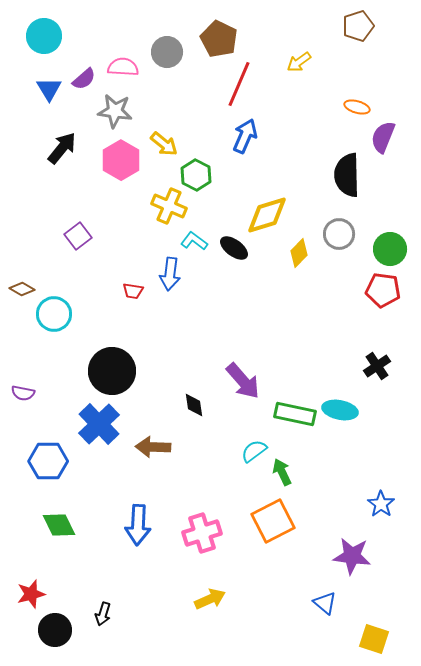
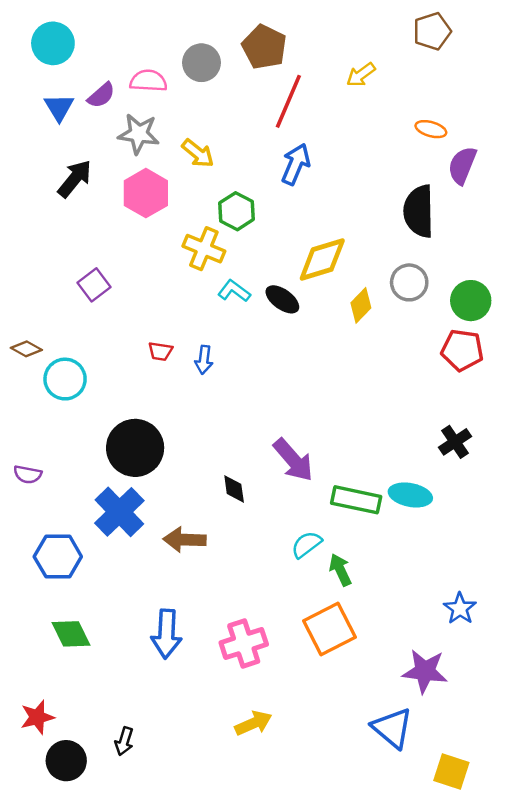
yellow arrow: (164, 144) -> (198, 153), moved
blue arrow: (170, 274) -> (204, 360), moved, size x0.7
blue triangle: (325, 603) -> (392, 728), size x1.5

